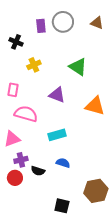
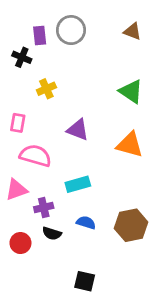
gray circle: (63, 22) -> (71, 30), moved
purple rectangle: (41, 26) -> (40, 35), moved
green triangle: (78, 67) -> (131, 91), moved
purple cross: (21, 160) -> (44, 208), moved
brown hexagon: (96, 191) -> (131, 225), moved

